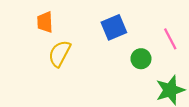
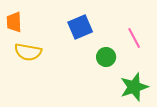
yellow semicircle: (60, 53) -> (28, 52), turned -108

